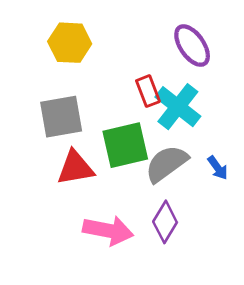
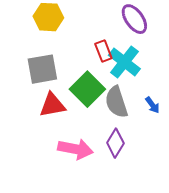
green square: (125, 145) -> (87, 89), turned -32
gray semicircle: (166, 164) -> (116, 102), turned -72

